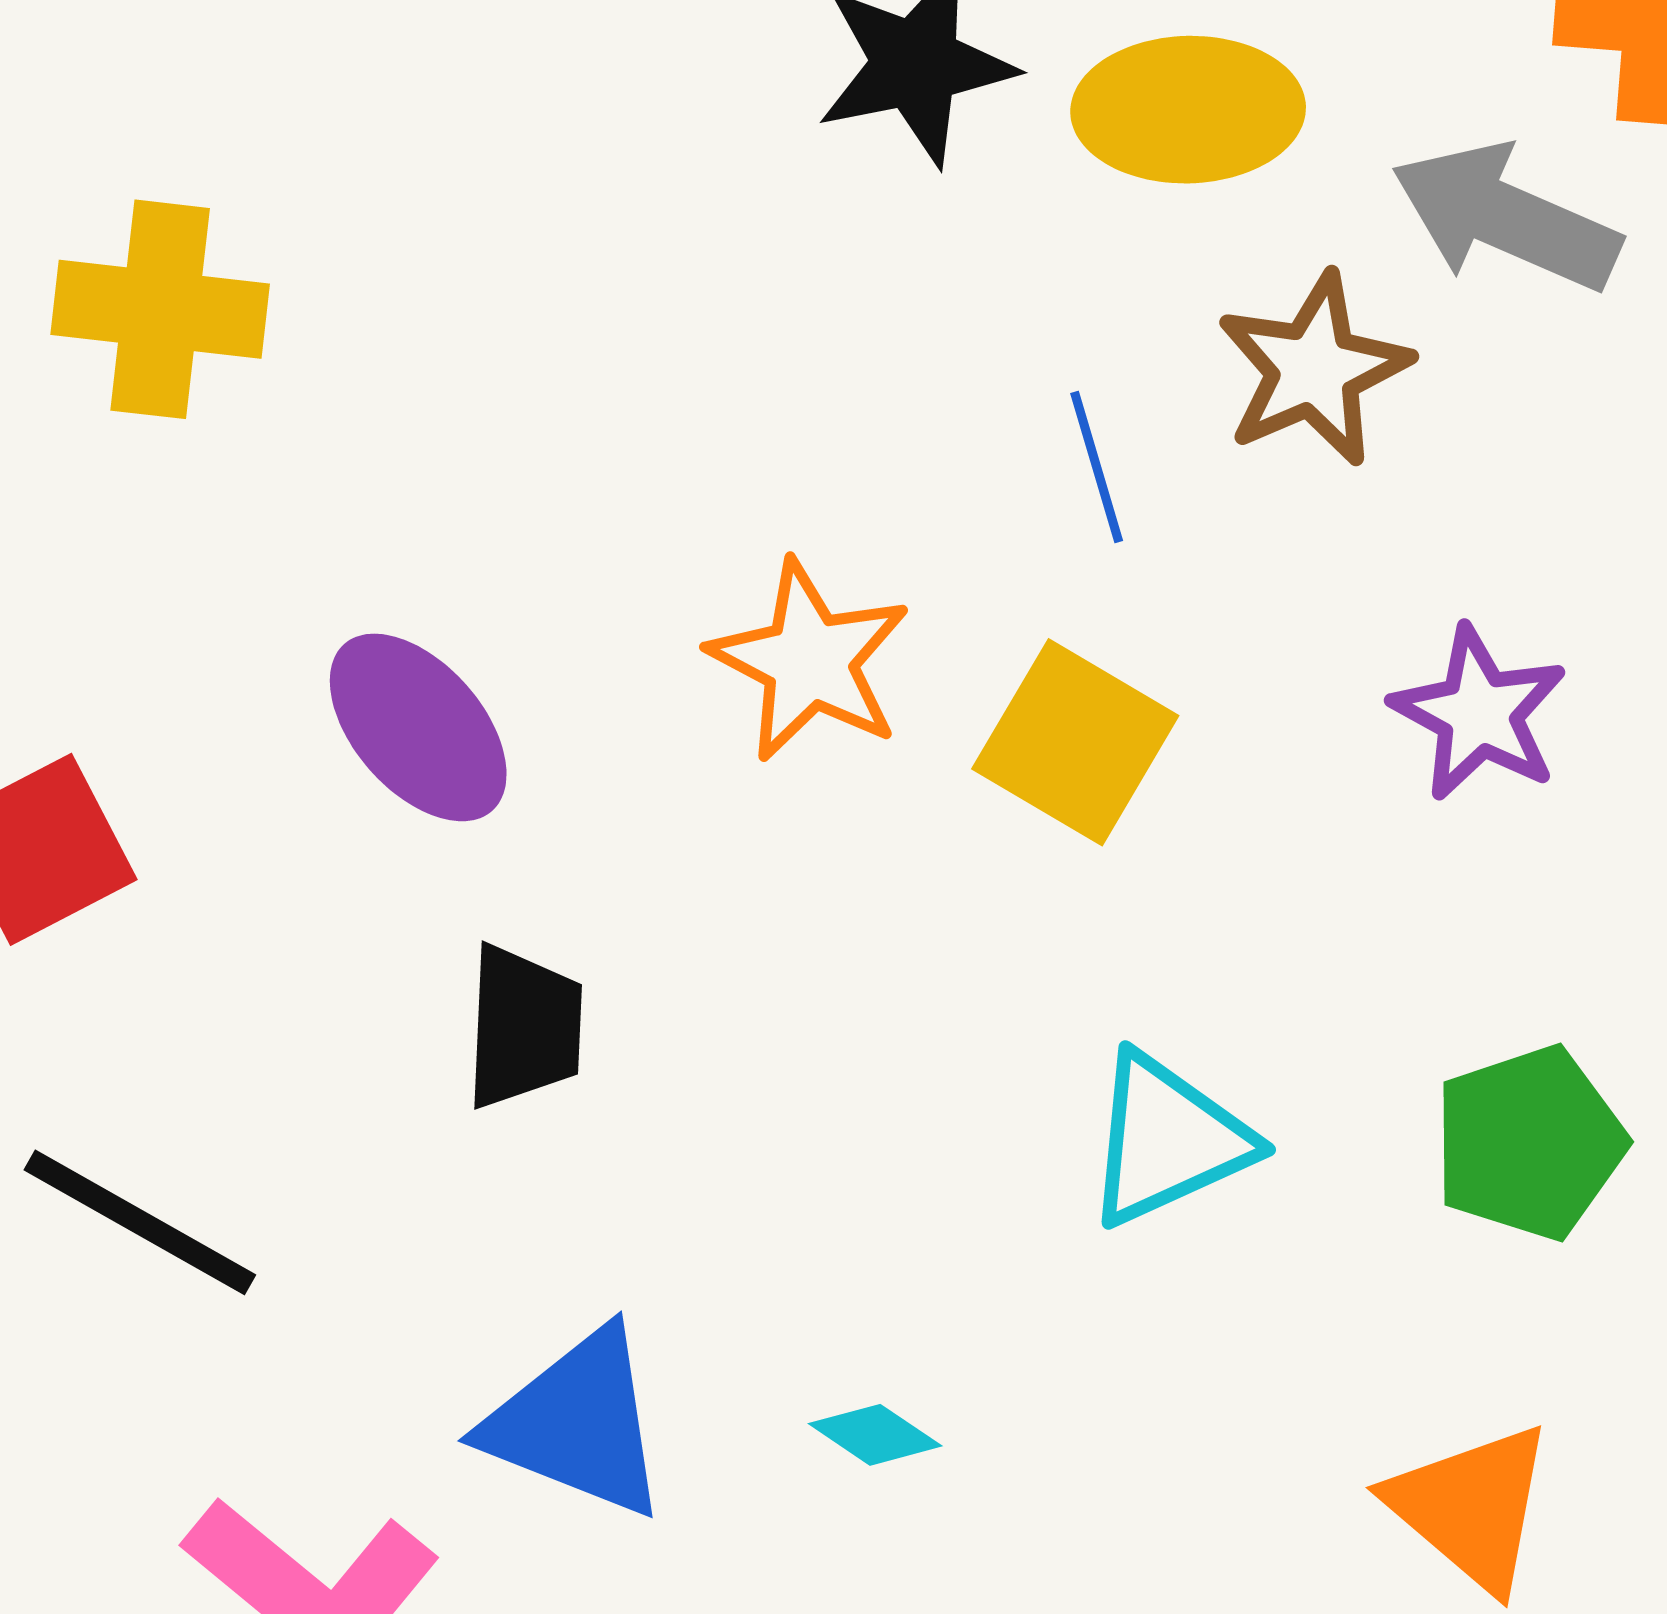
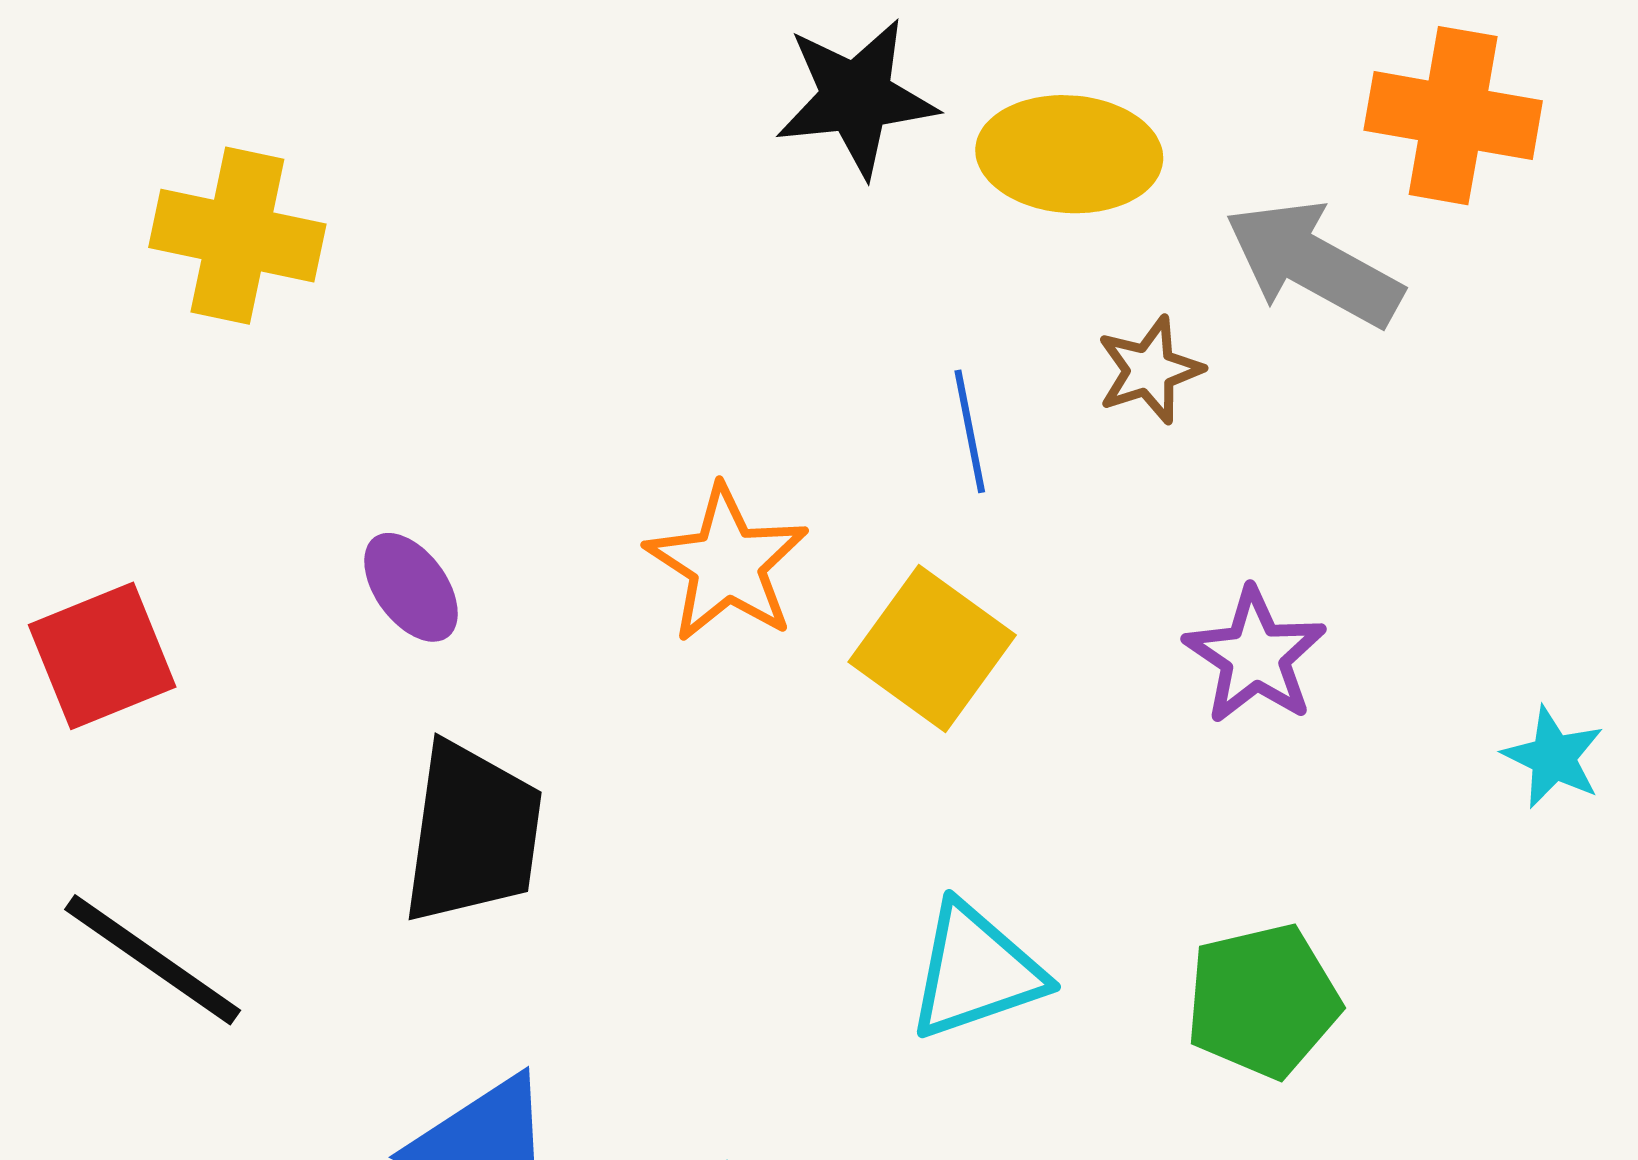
brown star: (1314, 369) -> (1150, 370), size x0.7
purple ellipse: (418, 727) -> (411, 587), size x0.7
black trapezoid: (524, 1027) -> (472, 833), size x1.4

